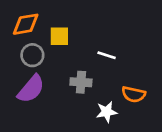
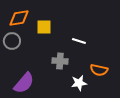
gray circle: (32, 55) -> (12, 41), moved
purple semicircle: (31, 89) -> (24, 83), moved

